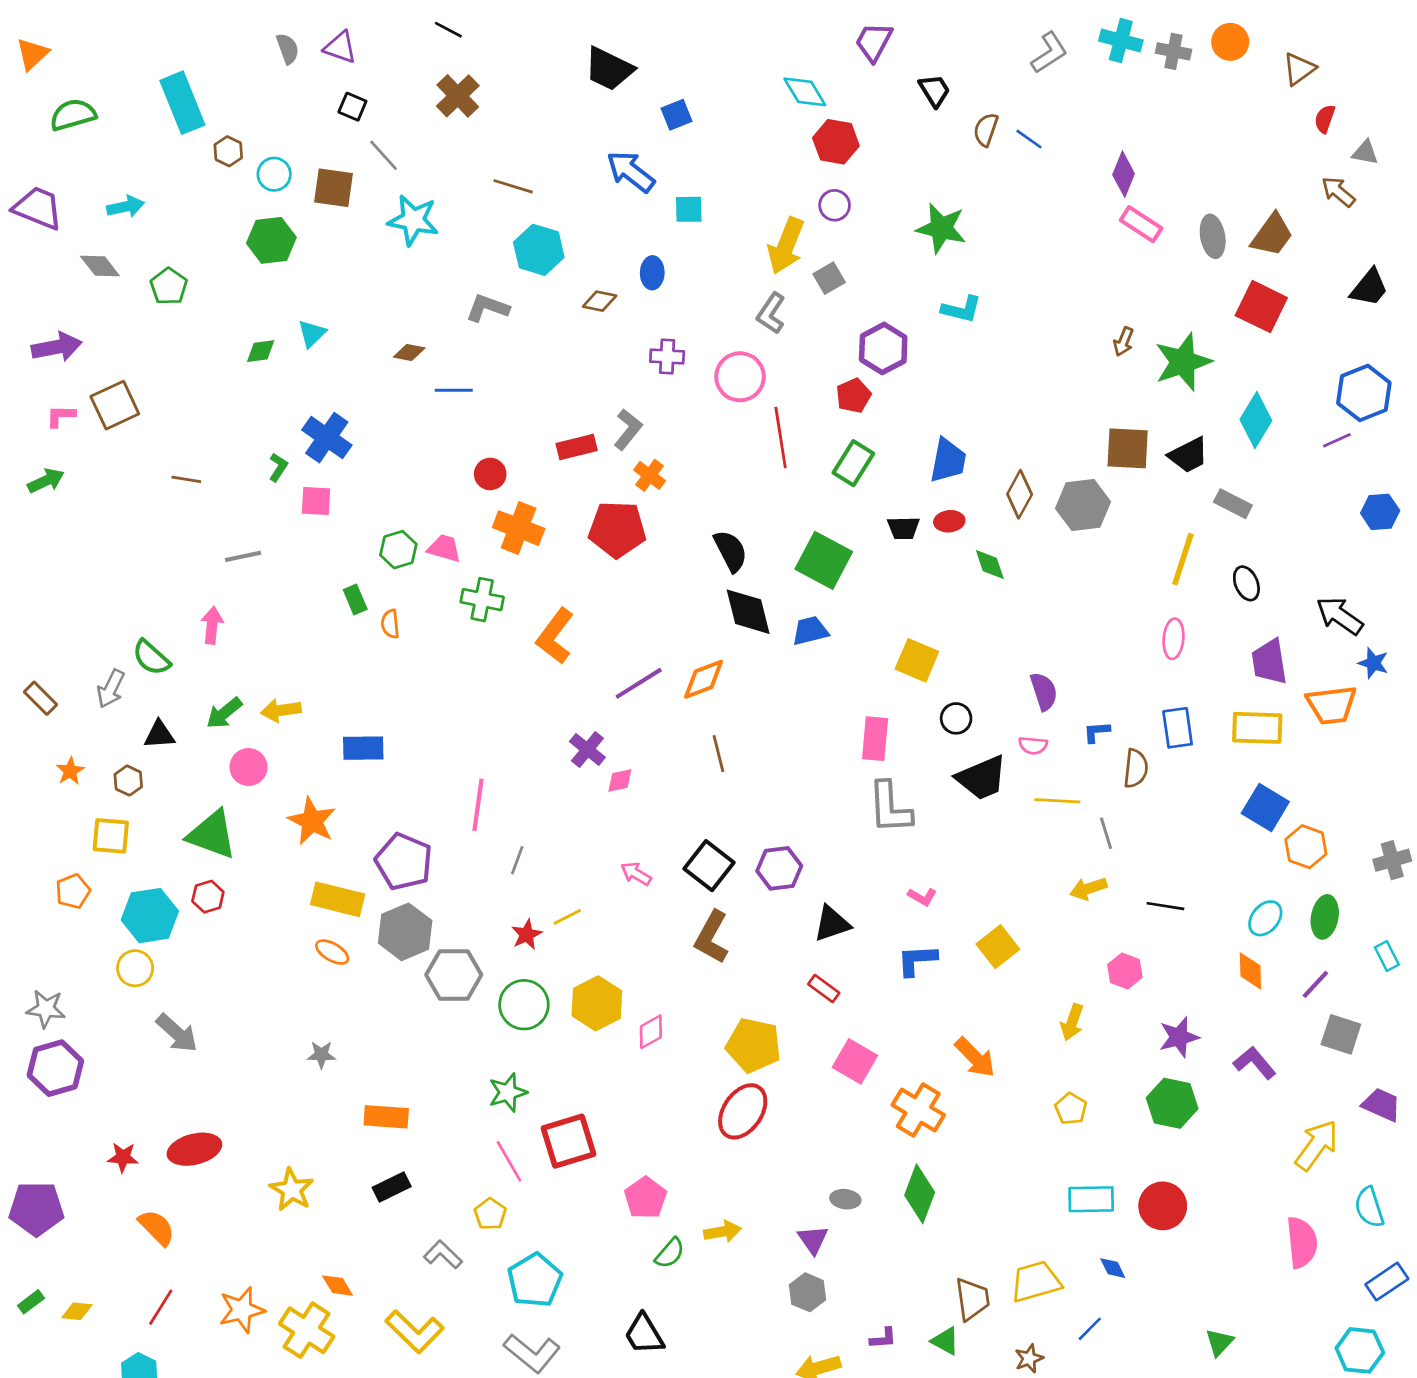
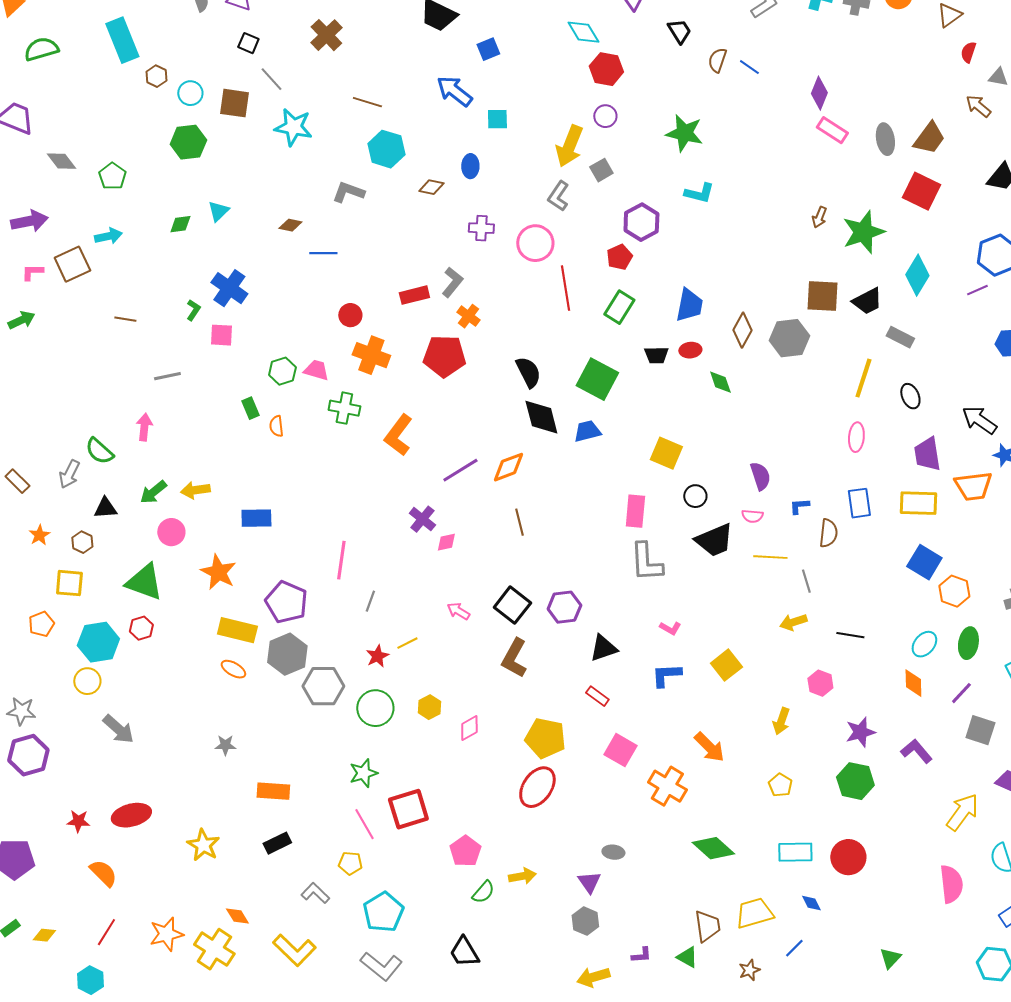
cyan arrow: (126, 207) -> (108, 236), moved
yellow hexagon: (597, 1003) -> (429, 707), size x0.6
green diamond: (920, 1194) -> (713, 848), moved, turned -69
yellow pentagon: (490, 1214) -> (350, 863), turned -30

